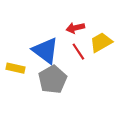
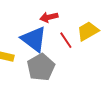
red arrow: (75, 28) -> (49, 17), moved

